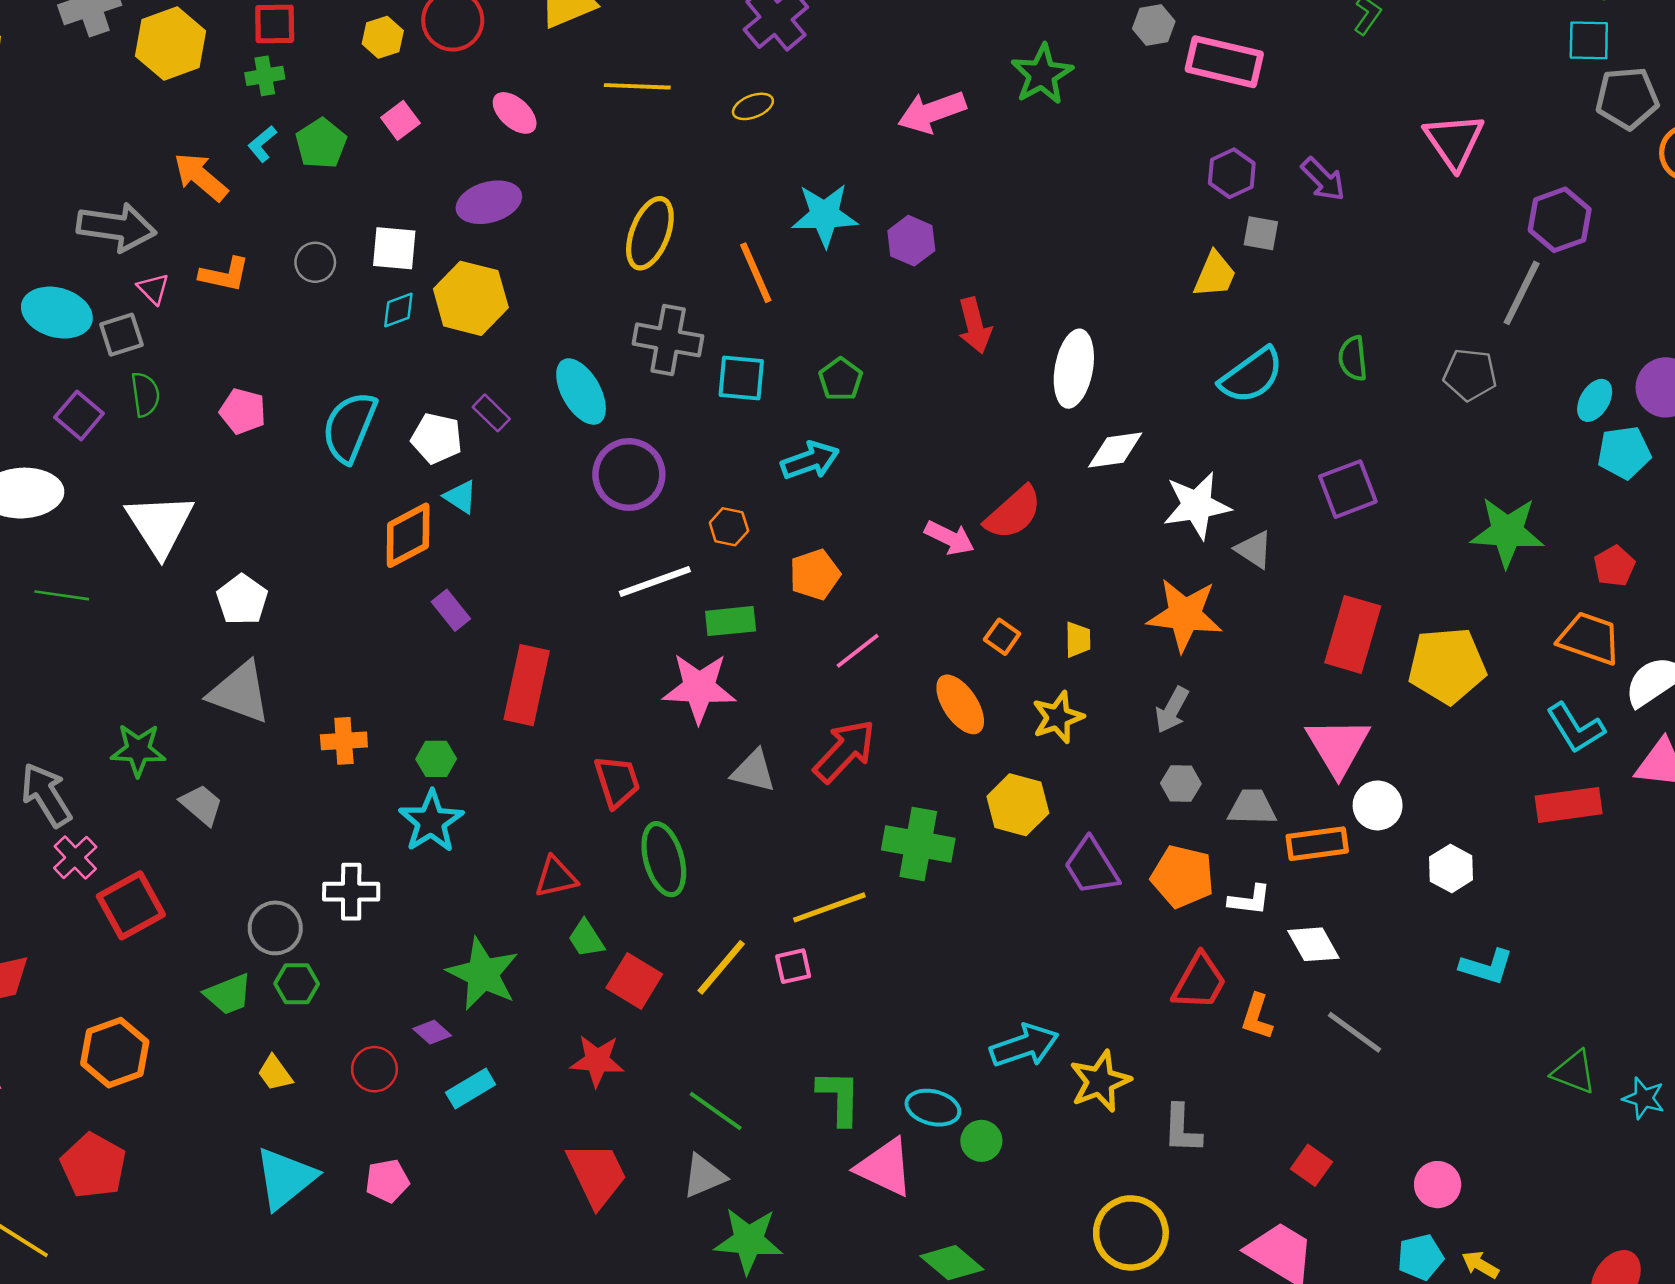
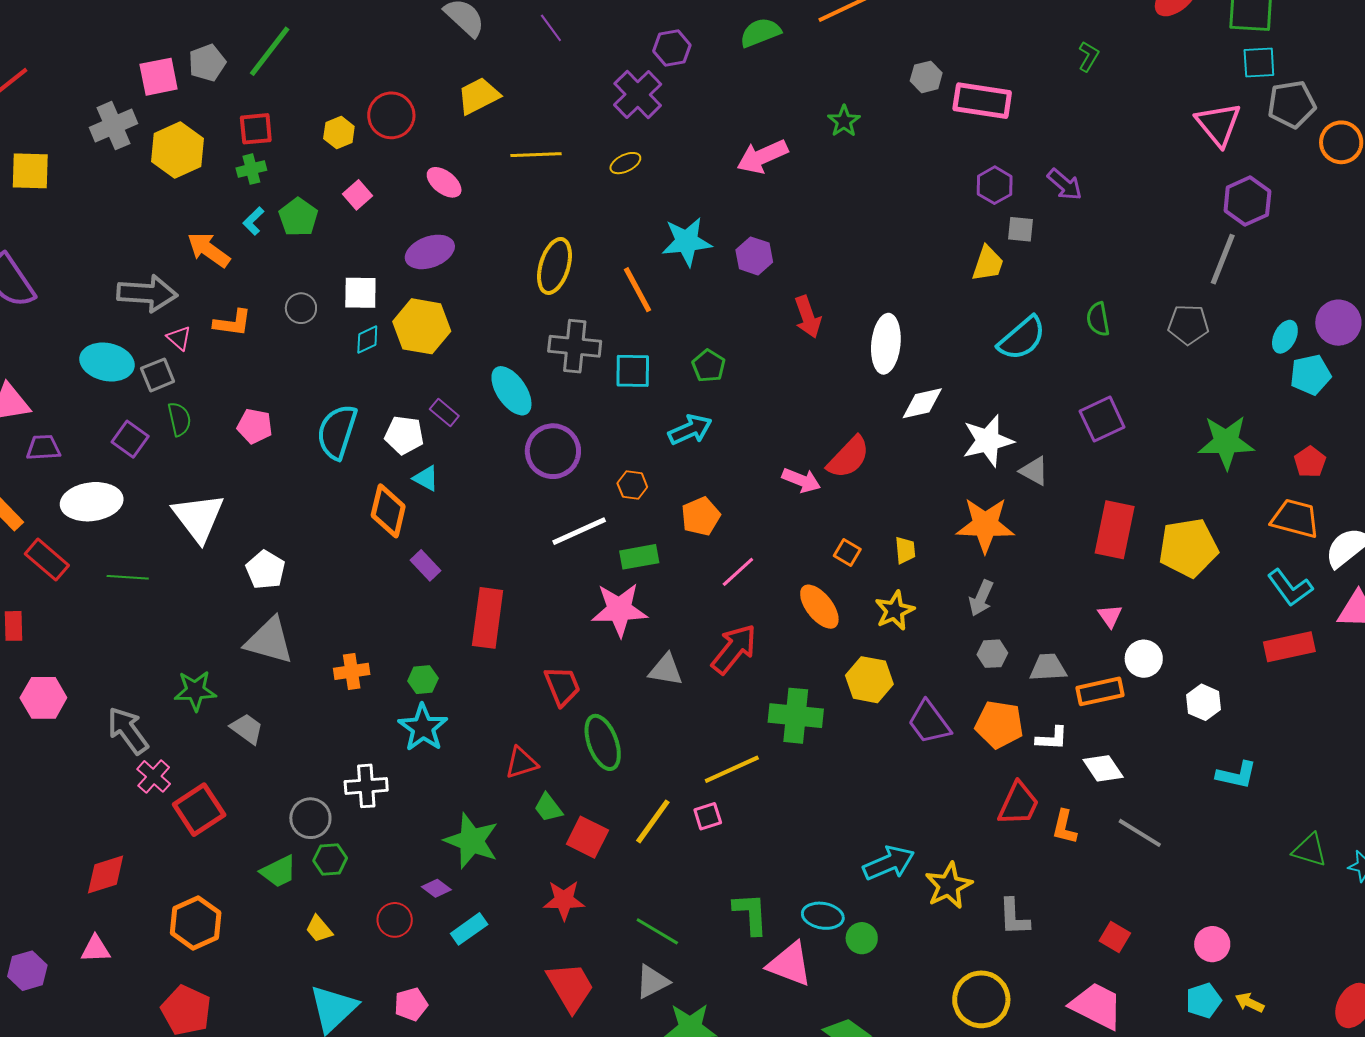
green star: (1042, 74) -> (844, 121), size x0.7
pink triangle: (1454, 141) -> (1218, 124), moved
orange diamond: (408, 535) -> (388, 511), turned -44
pink triangle: (1338, 746) -> (1110, 616), size x0.5

